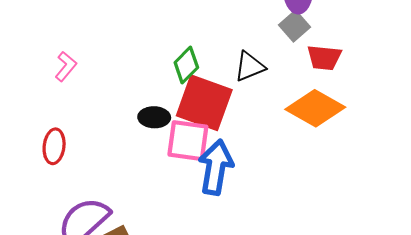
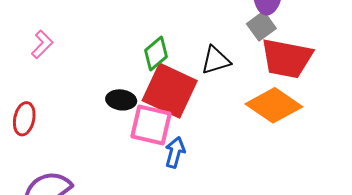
red trapezoid: (324, 58) -> (287, 58), size x1.6
blue arrow: (216, 167) -> (175, 152), size x0.6

